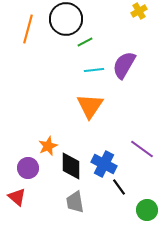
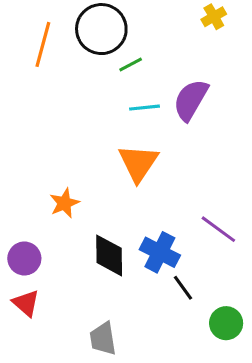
orange star: (48, 146) -> (64, 203), moved
purple circle: (28, 168) -> (24, 258), moved
gray trapezoid: (75, 202) -> (103, 339), moved

